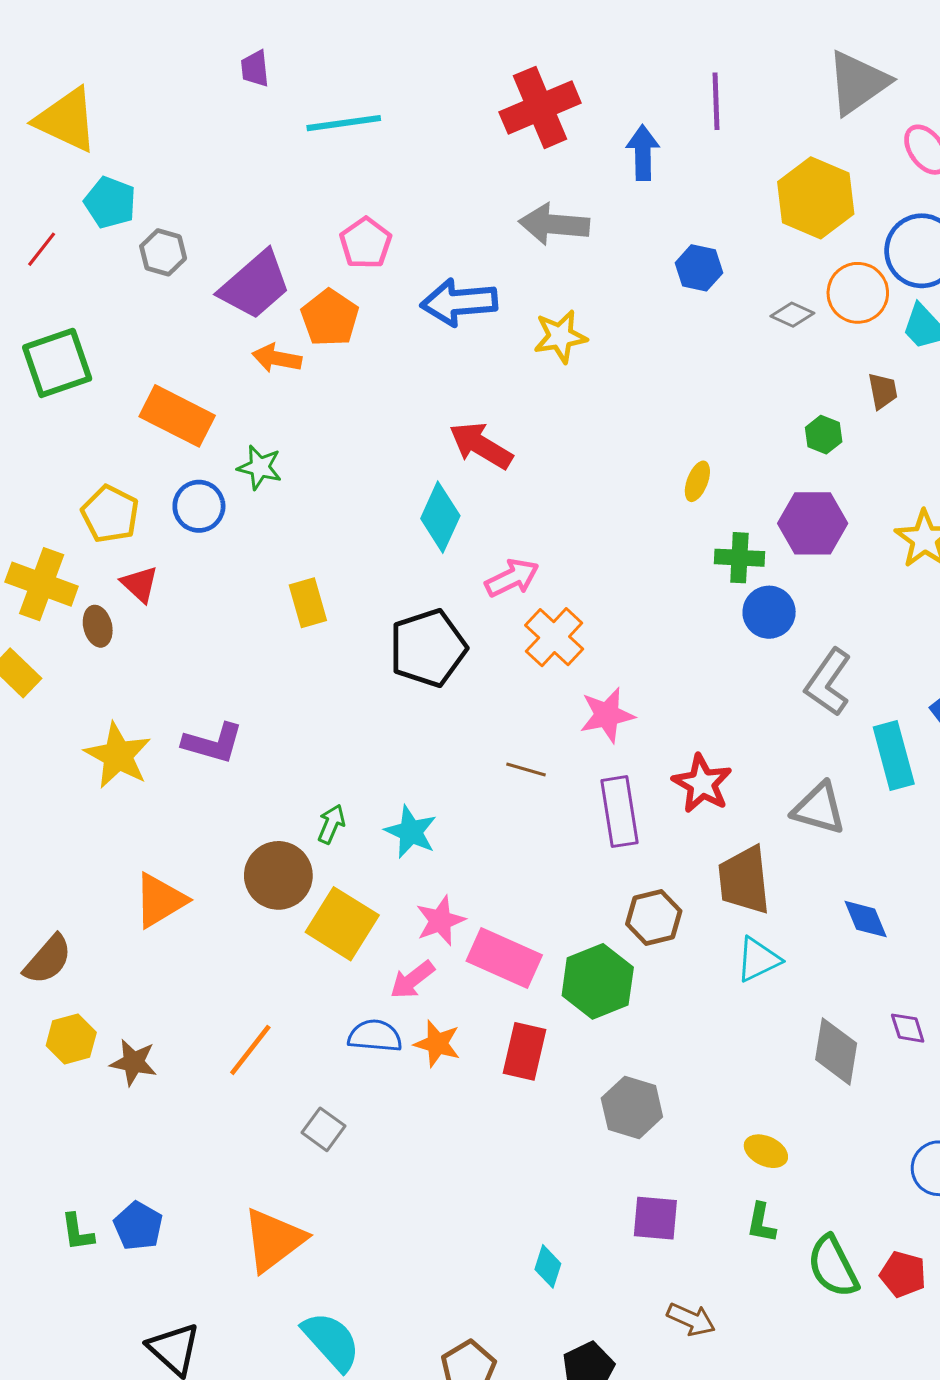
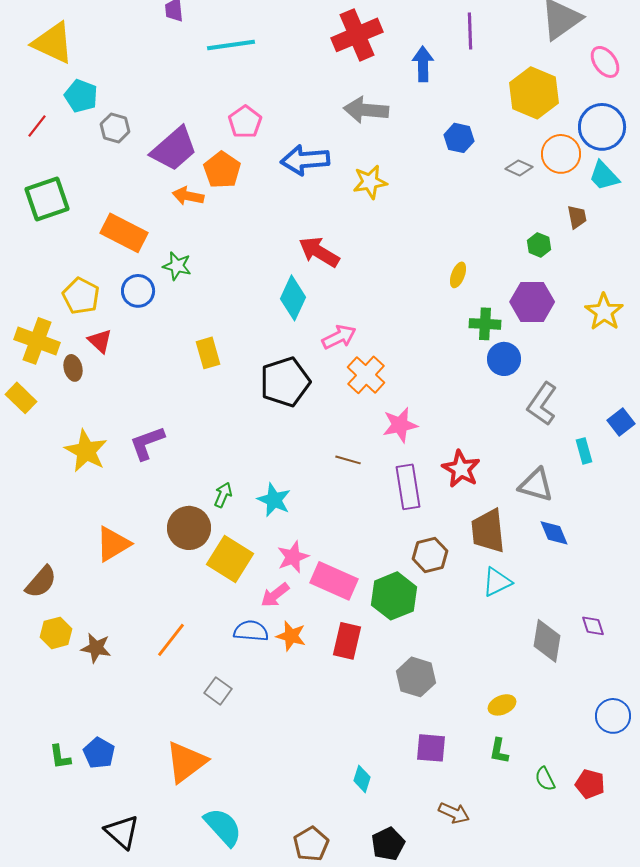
purple L-shape: (213, 743) -> (147, 443), turned 144
cyan rectangle: (894, 755) -> (584, 451), size x0.6
blue diamond: (866, 919) -> (554, 533), moved
yellow ellipse: (766, 1151) -> (502, 705), turned -48
green semicircle: (833, 1266) -> (545, 779), size x0.6

